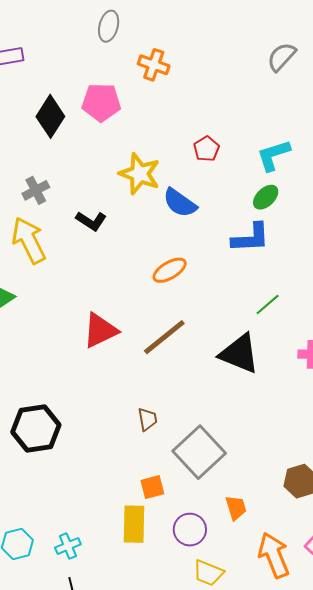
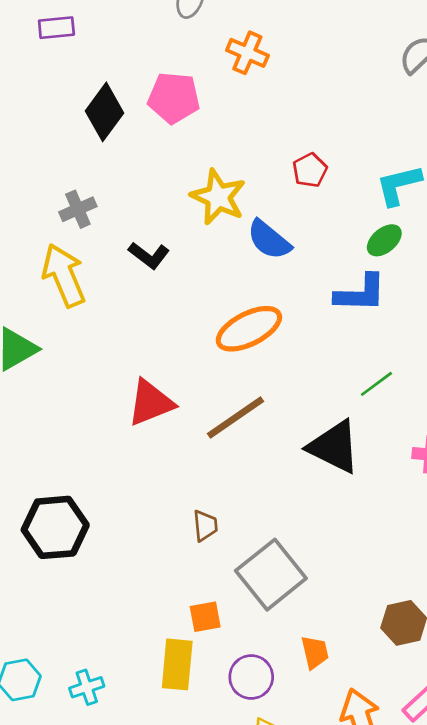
orange ellipse: (170, 270) -> (249, 329), size x1.4

